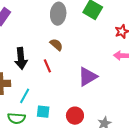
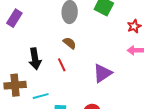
cyan line: (25, 96) -> (41, 96), turned 49

